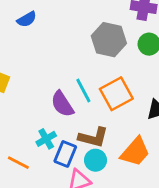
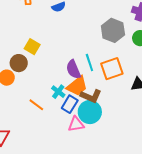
cyan cross: (46, 139) -> (58, 92), turned -32
orange trapezoid: (135, 152) -> (77, 86), moved
cyan circle: (96, 160) -> (90, 112), size x1.5

